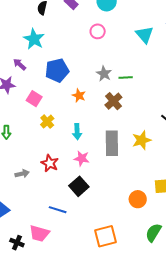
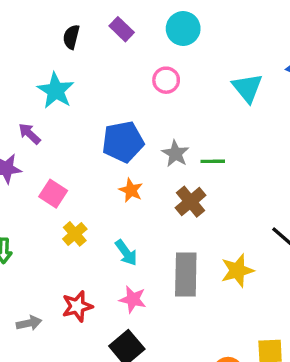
blue pentagon: (57, 70) -> (123, 142), moved
cyan arrow: (77, 132) -> (126, 253), turned -35
red star: (50, 163) -> (77, 306), turned 30

